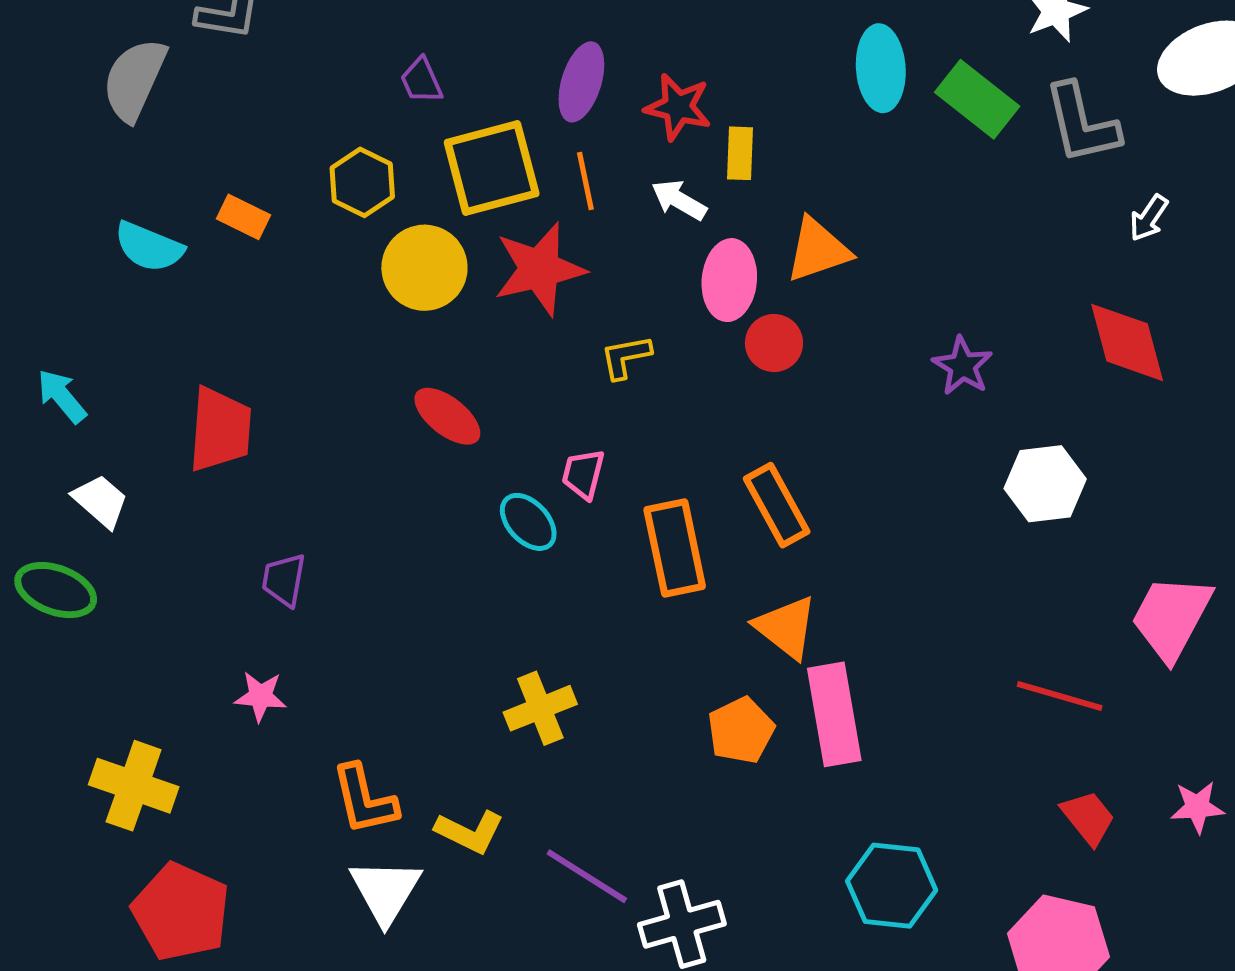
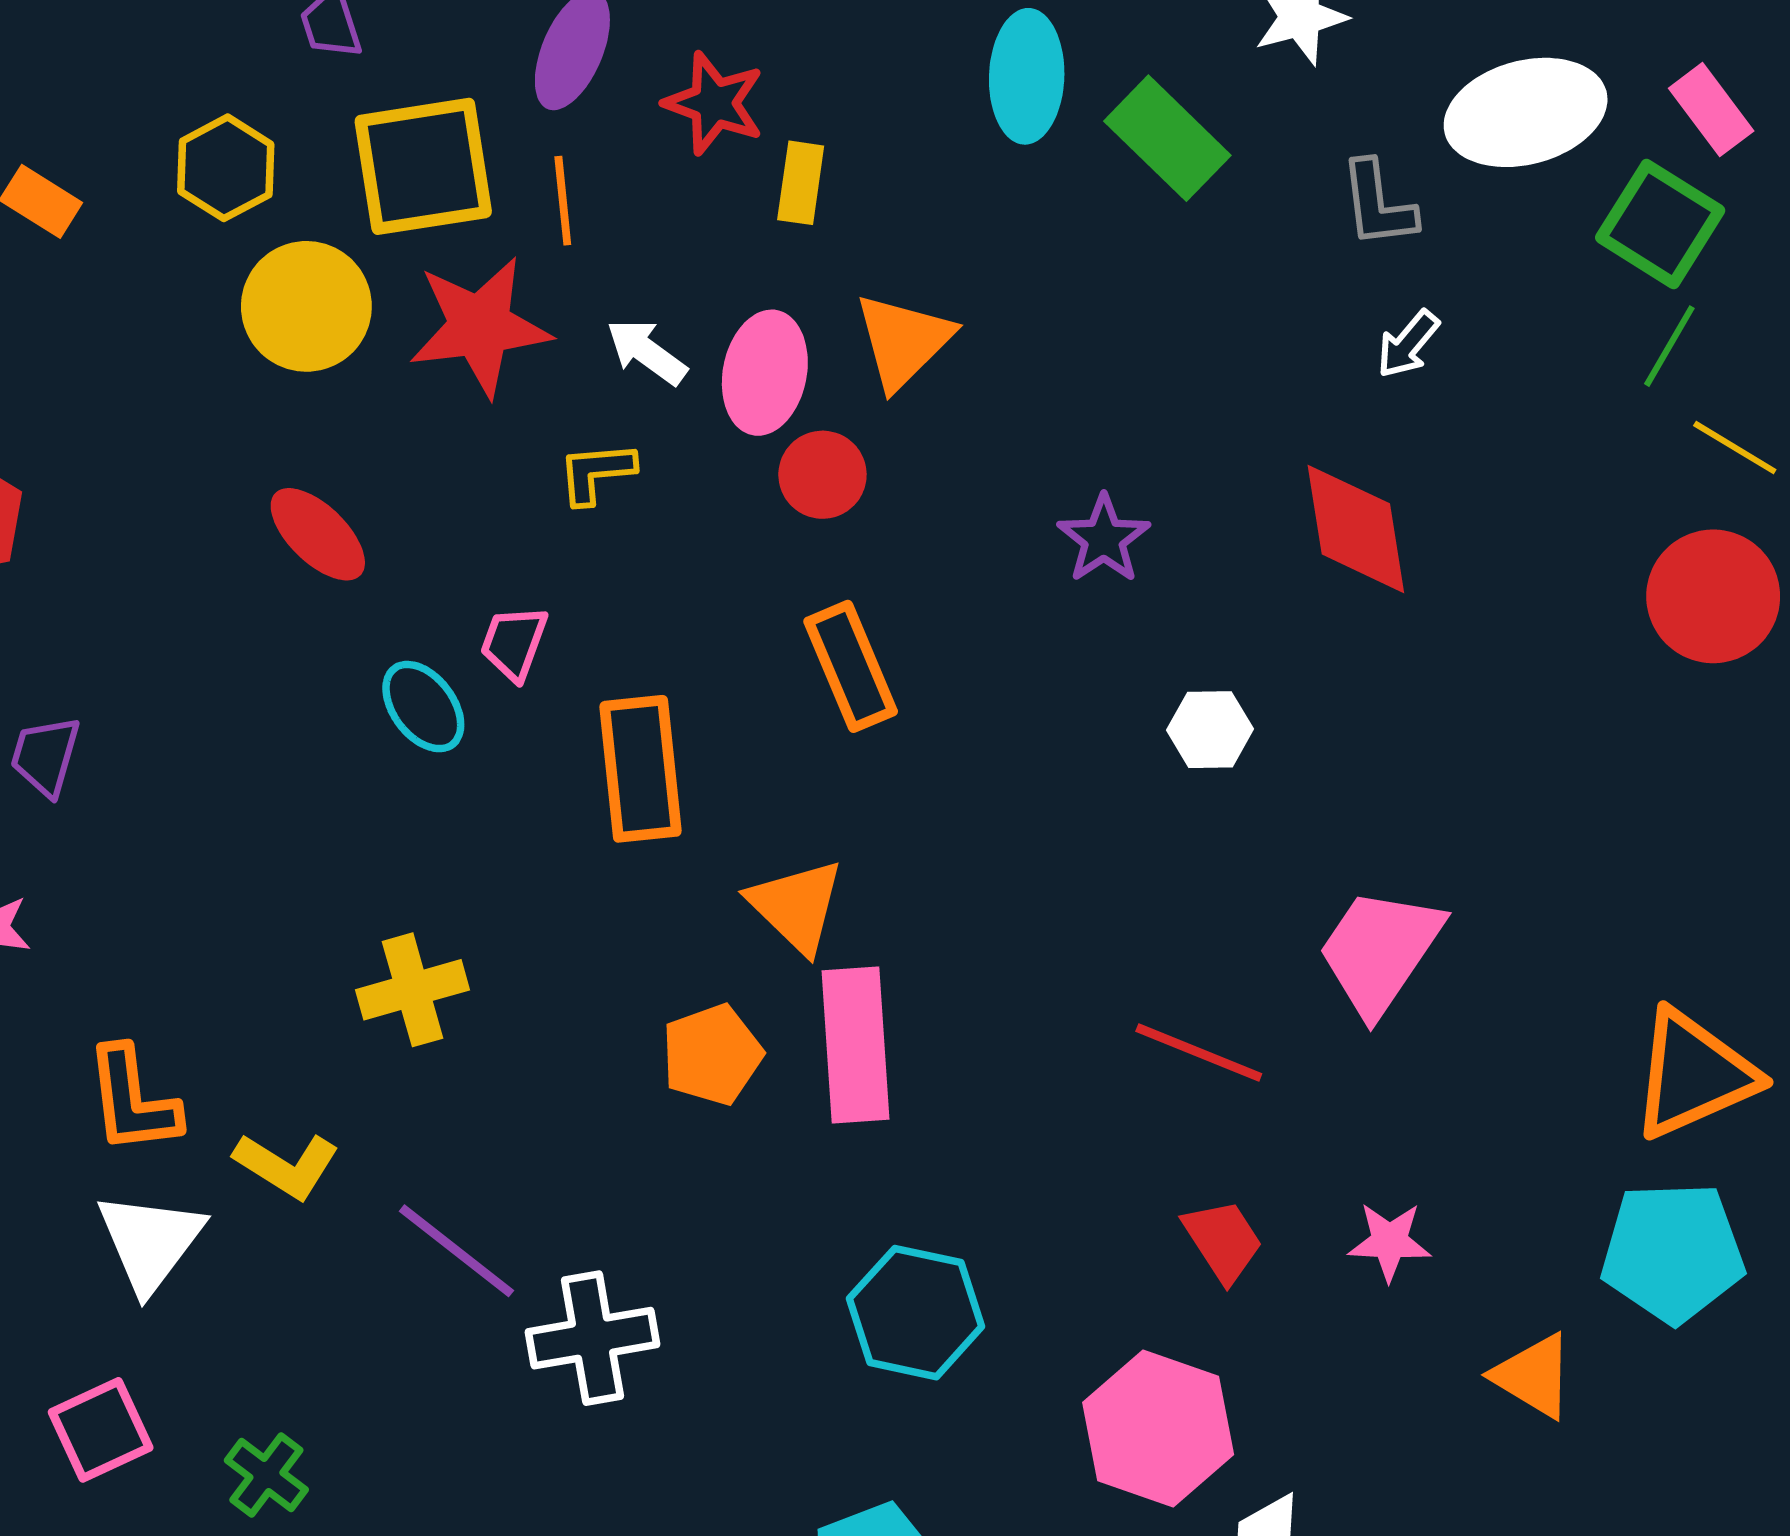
gray L-shape: (1082, 123) -> (1378, 204), moved, size x0.7
white arrow: (679, 200) -> (647, 352), moved
orange triangle: (818, 250) -> (903, 341), turned -32
white hexagon: (1045, 484) -> (1210, 730), size x0.7
orange rectangle: (777, 505) -> (851, 666), moved

